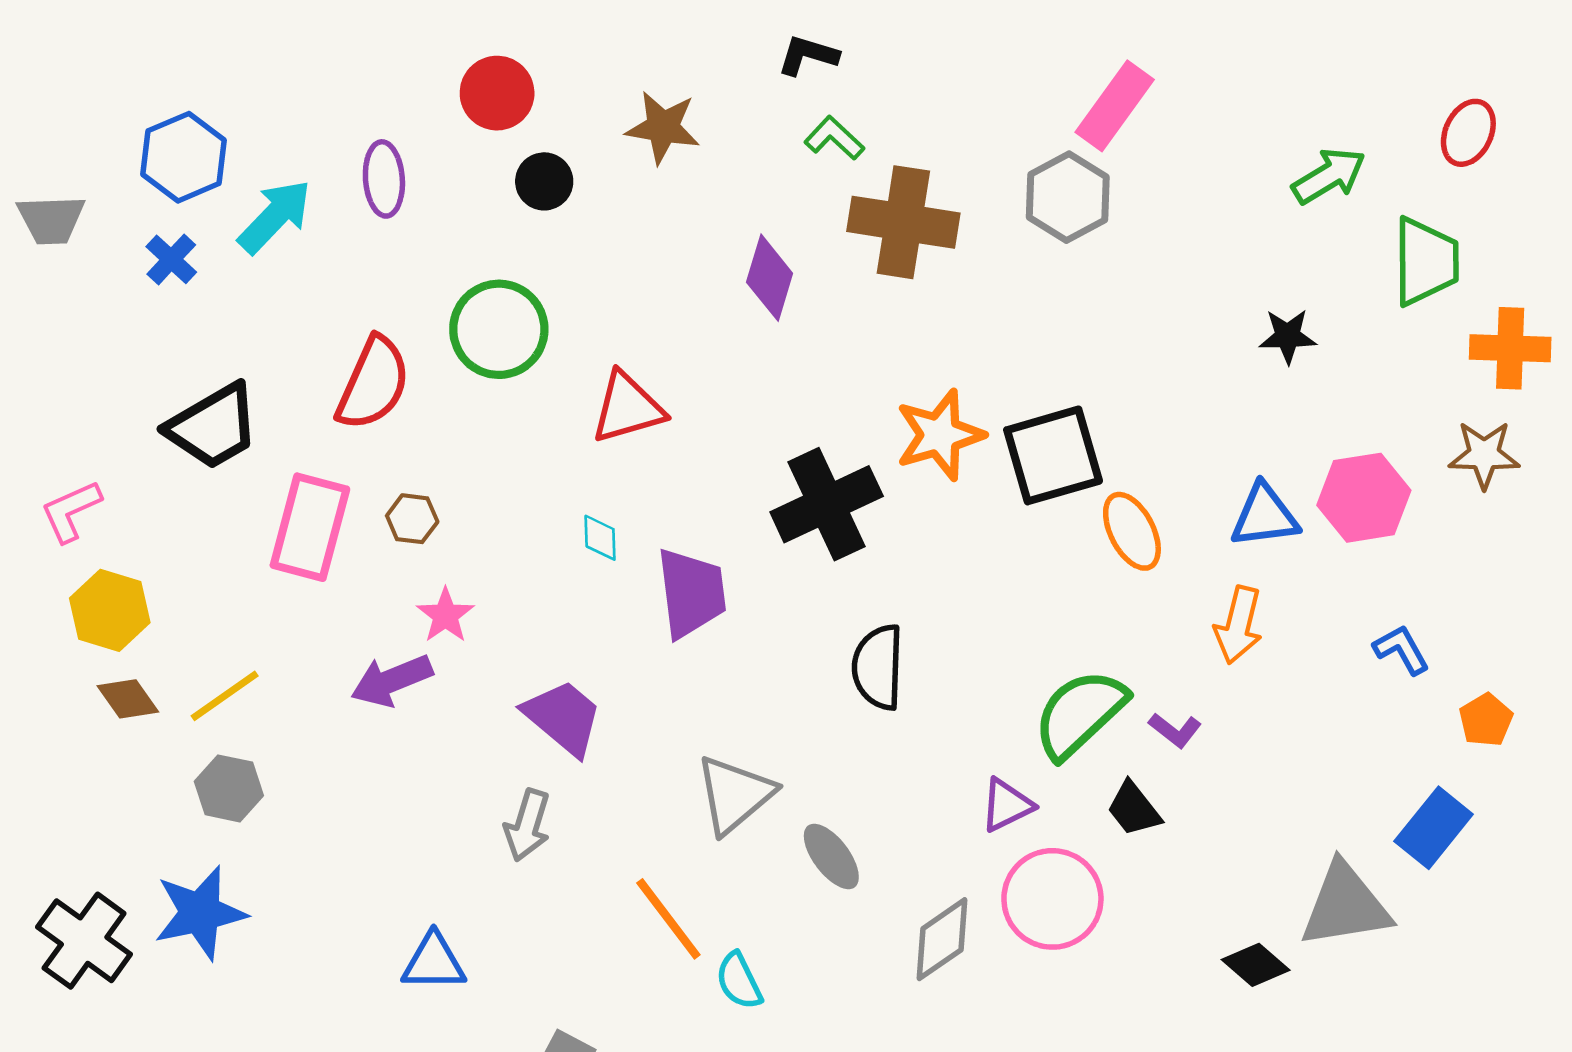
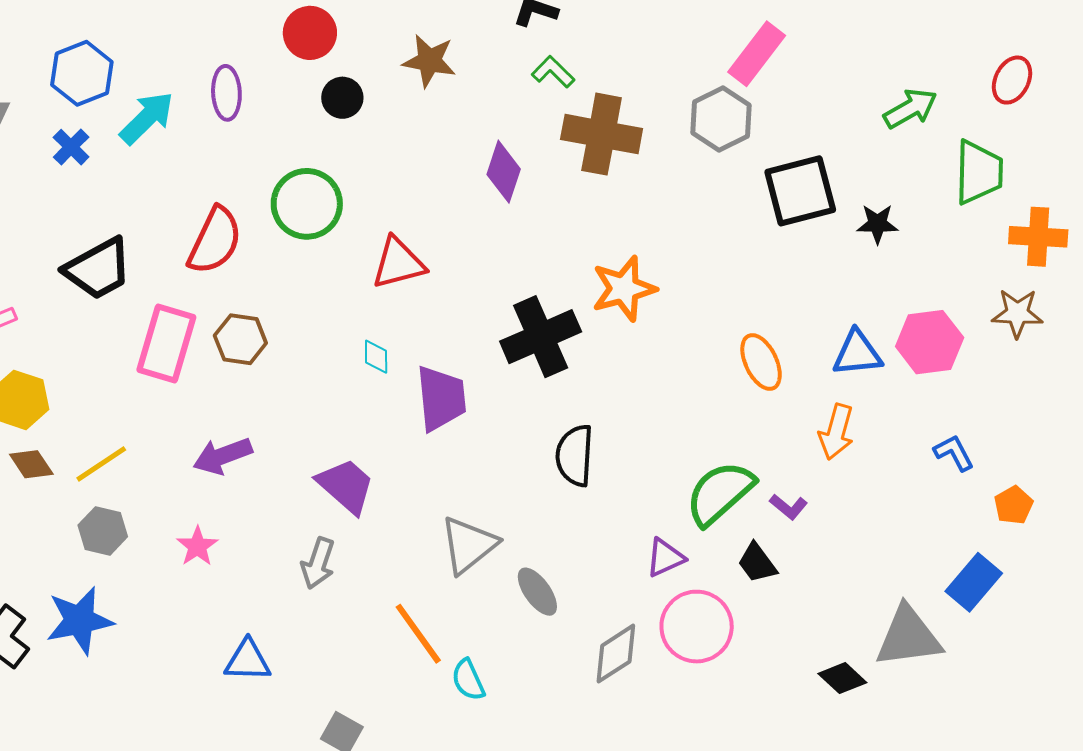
black square: (1053, 455) -> (800, 191), moved
brown hexagon: (412, 519) -> (240, 339), size x1.4
pink star: (445, 615) -> (197, 546), moved

